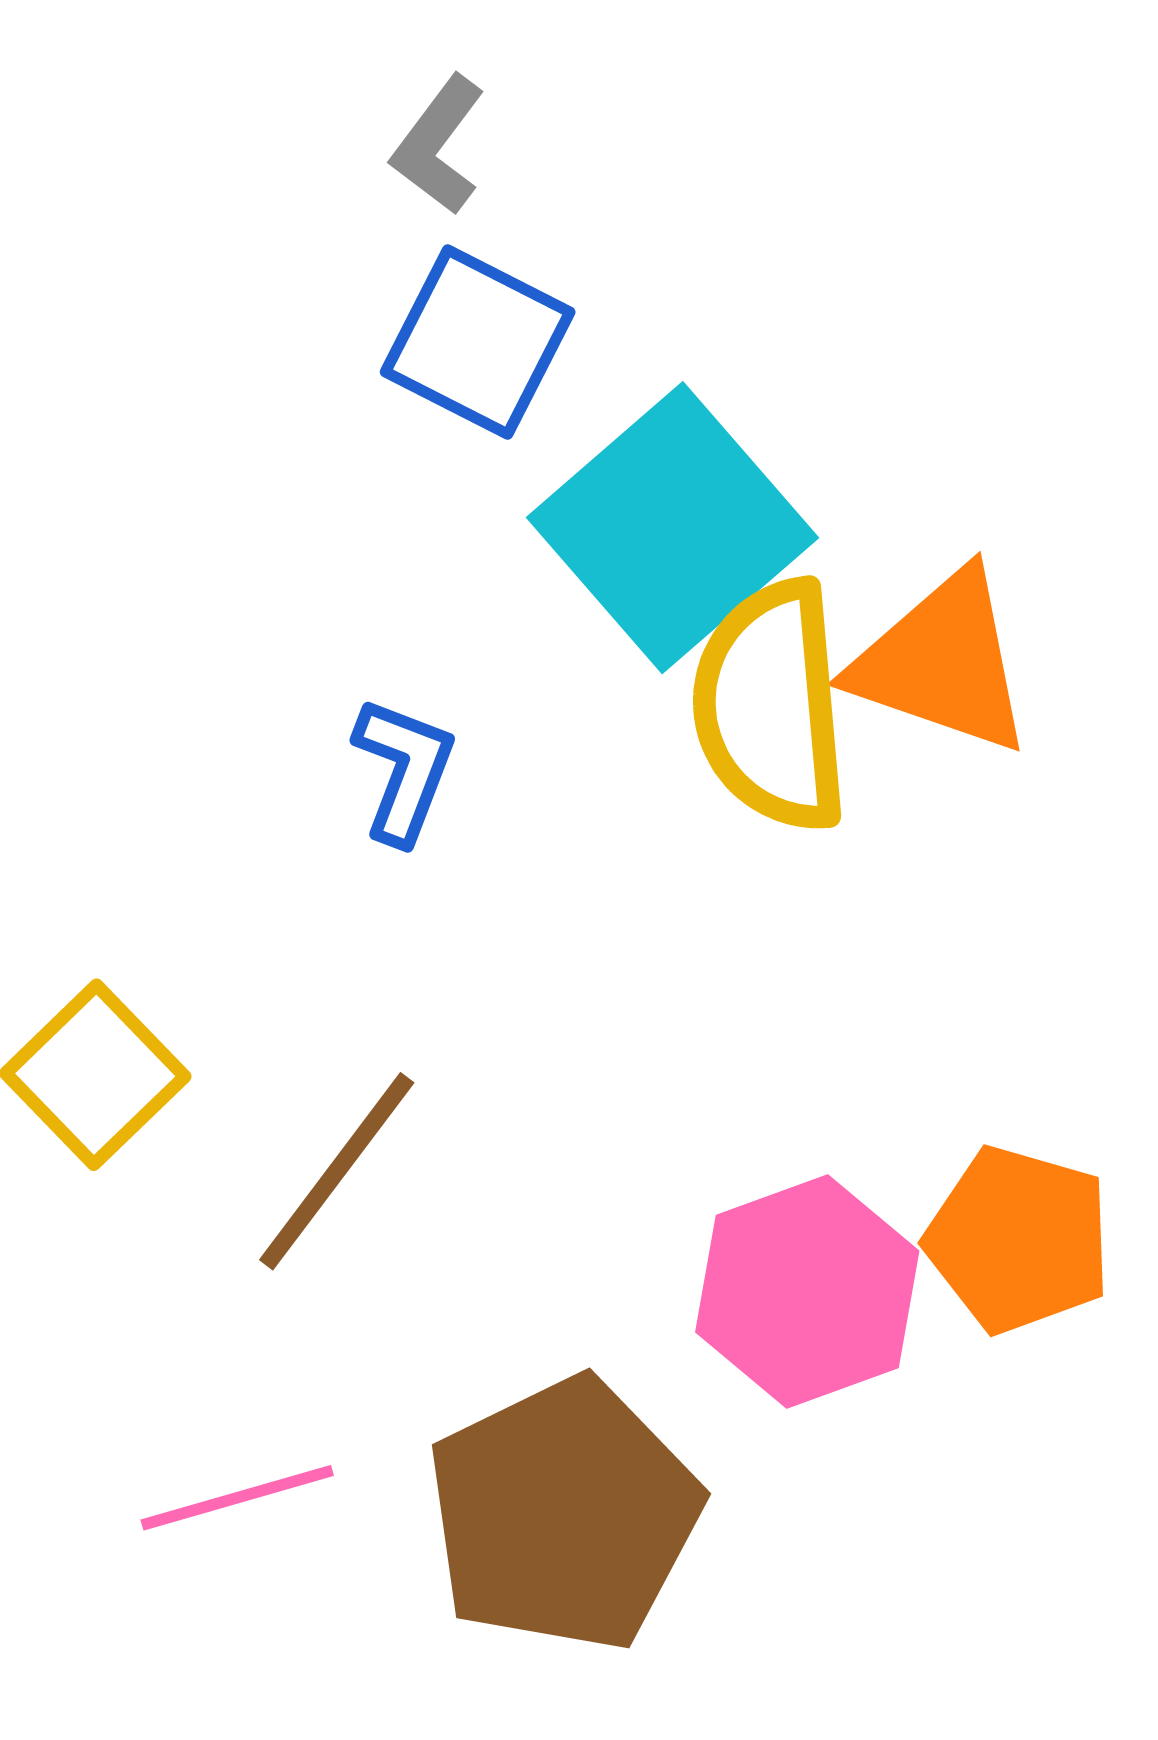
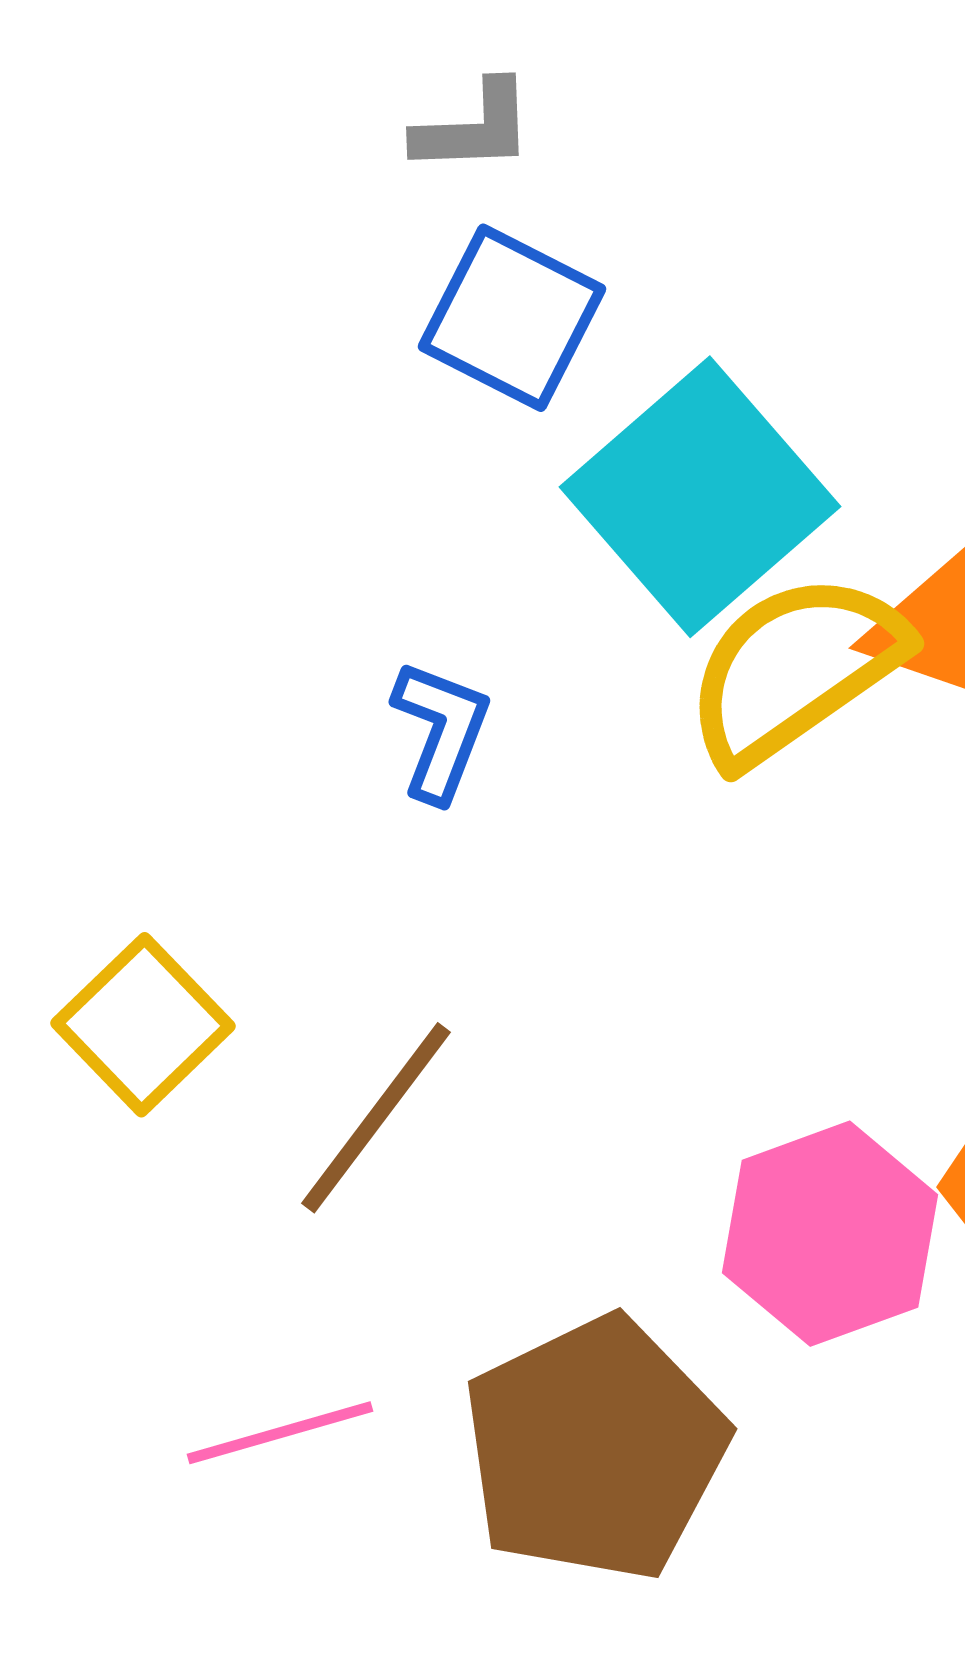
gray L-shape: (438, 145) -> (474, 128), turned -129
yellow semicircle: (771, 706) -> (795, 669), turned 60

